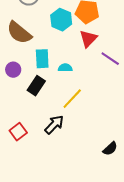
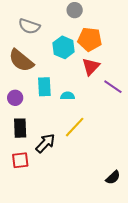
black rectangle: (36, 86) -> (20, 128), moved, turned -36
black arrow: (54, 125) -> (45, 143), moved
red square: (18, 132) -> (20, 160), turned 30

